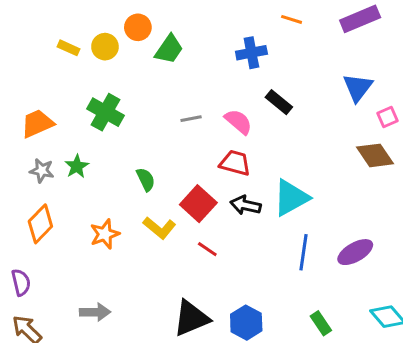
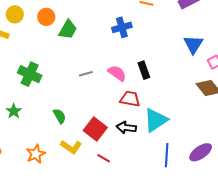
yellow circle: (105, 47) -> (15, 14), moved
black rectangle: (279, 102) -> (144, 70), moved, turned 36
red trapezoid: (235, 163) -> (130, 99), moved

